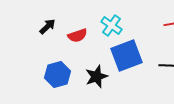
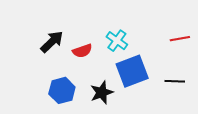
black arrow: (47, 27) -> (52, 42), size x1.4

